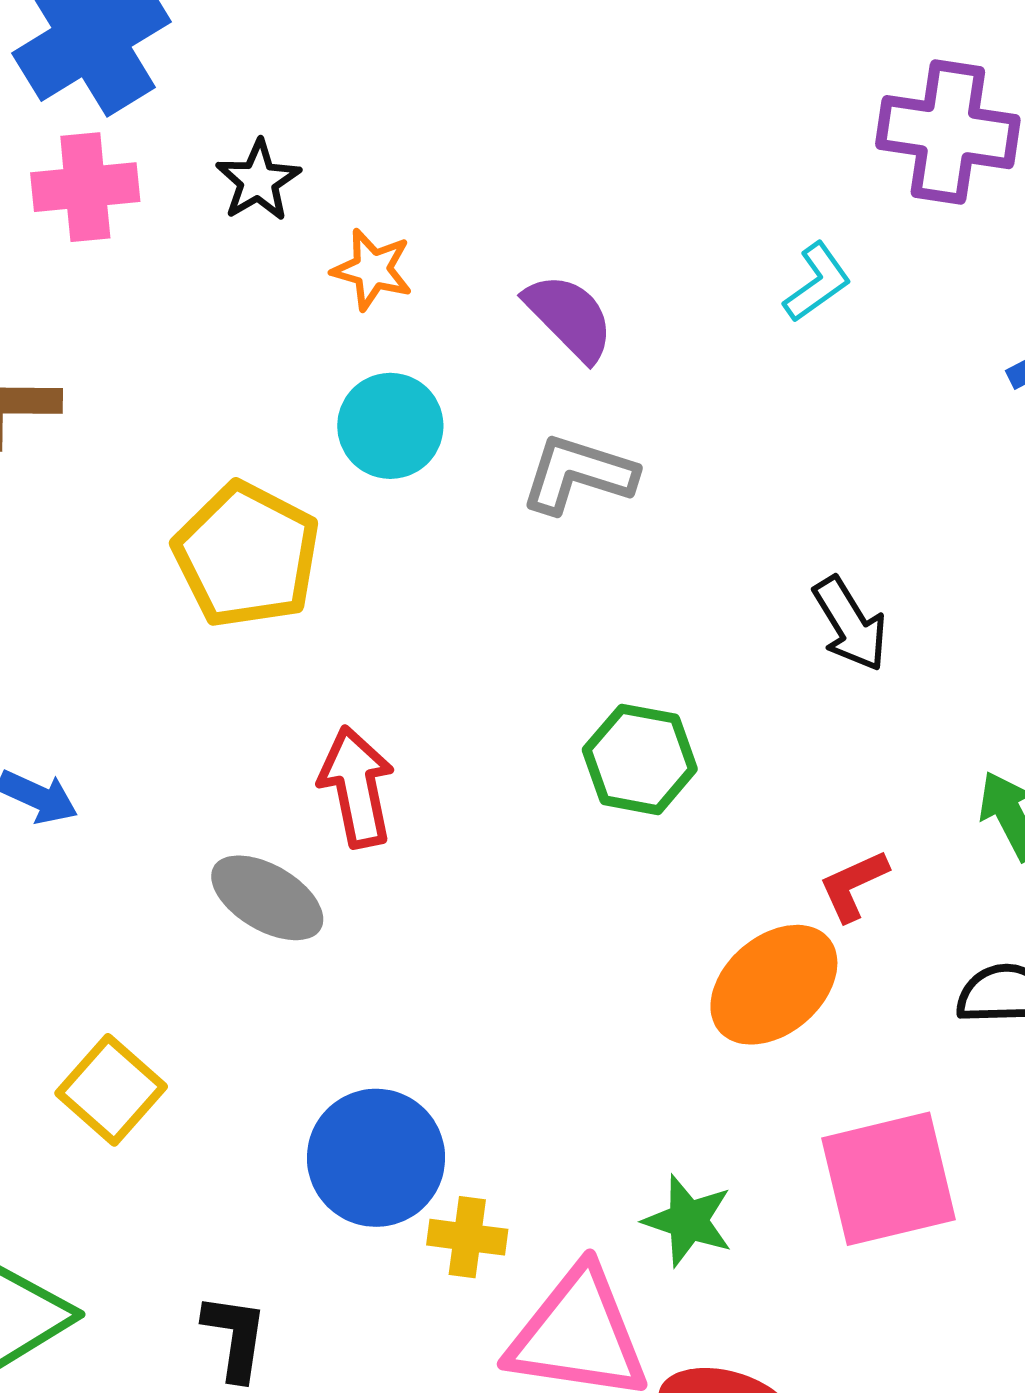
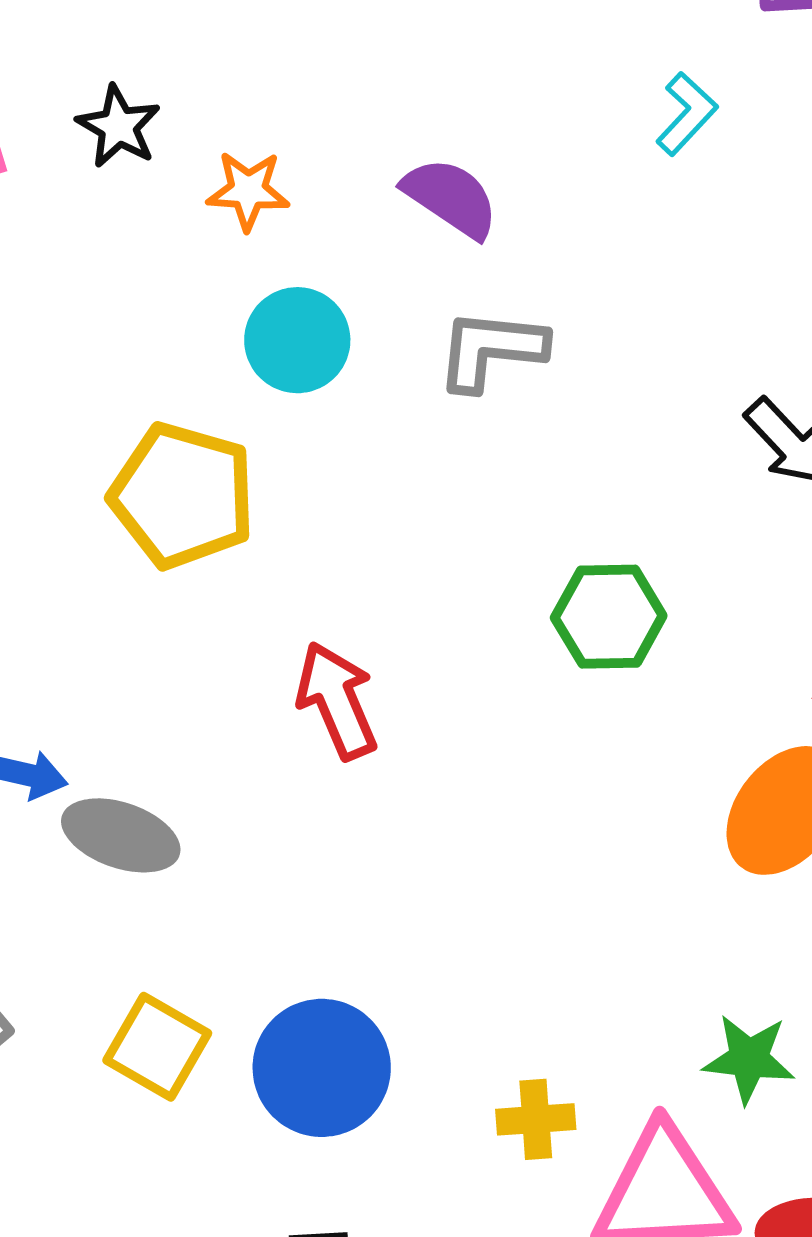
gray ellipse: (267, 898) -> (121, 835), moved
blue circle: (376, 1158) -> (322, 1068), moved

